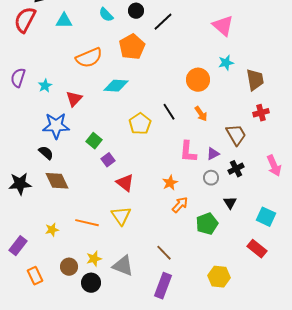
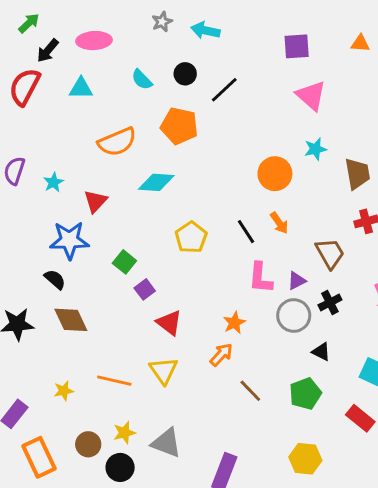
orange pentagon: (132, 47) -> (179, 126), turned -30
black line: (169, 112) -> (246, 232), moved
gray circle: (211, 178) -> (294, 315), size x1.5
black triangle: (230, 203) -> (321, 352), turned -32
orange arrow: (180, 205) -> (221, 355), moved
green pentagon: (207, 224) -> (305, 394), moved
brown line: (164, 253) -> (250, 391), moved
orange rectangle: (35, 276) -> (39, 457), size x1.5

